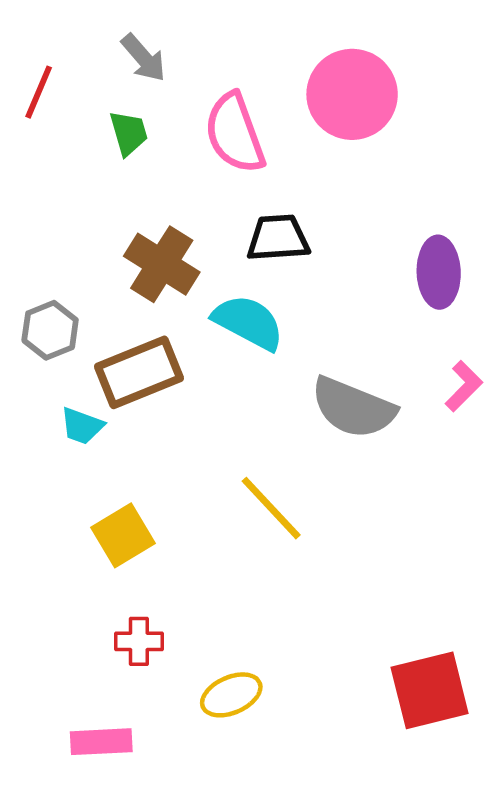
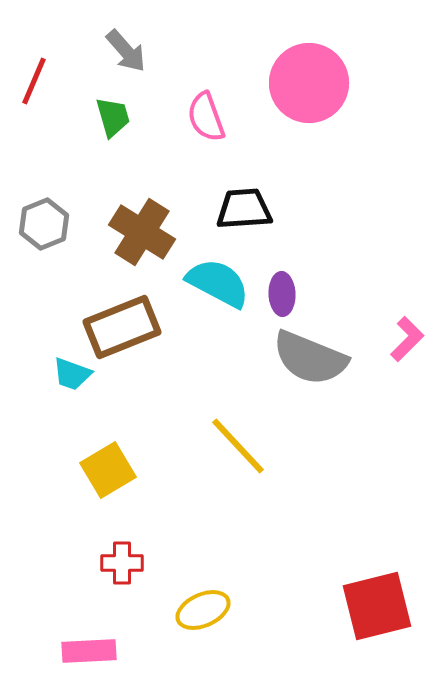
pink semicircle: (235, 133) -> (206, 117), size x0.7
purple ellipse: (439, 272) -> (282, 294), moved, size x0.7
gray hexagon: (50, 330) -> (44, 224), moved

